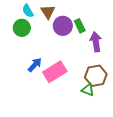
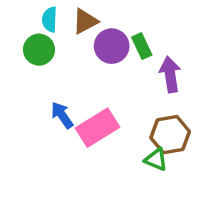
cyan semicircle: (28, 11) -> (50, 19), turned 32
brown triangle: (48, 12) -> (85, 21), turned 35
blue arrow: (35, 65) -> (62, 115), turned -77

